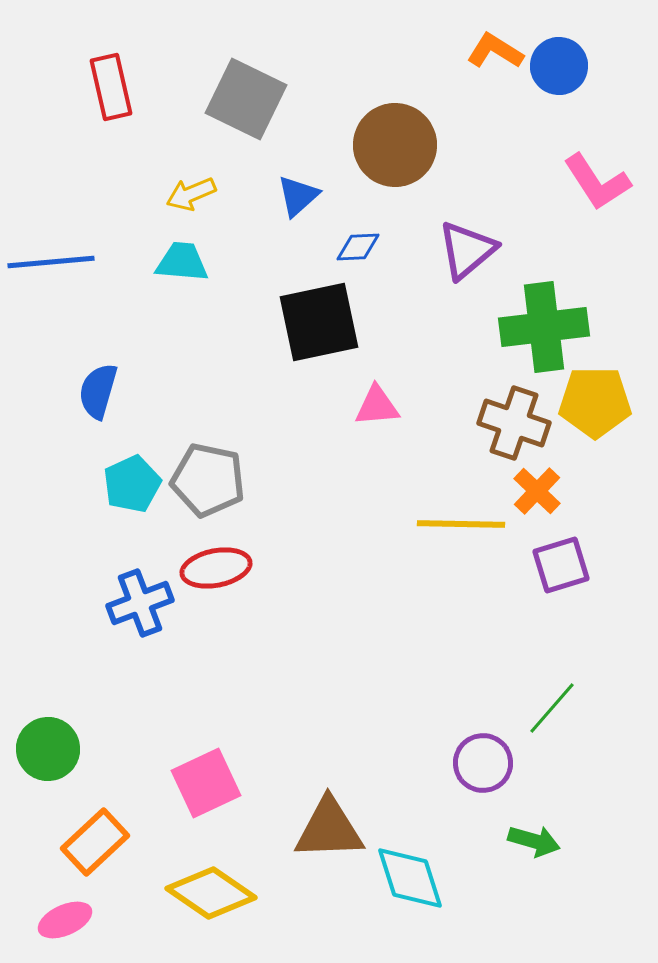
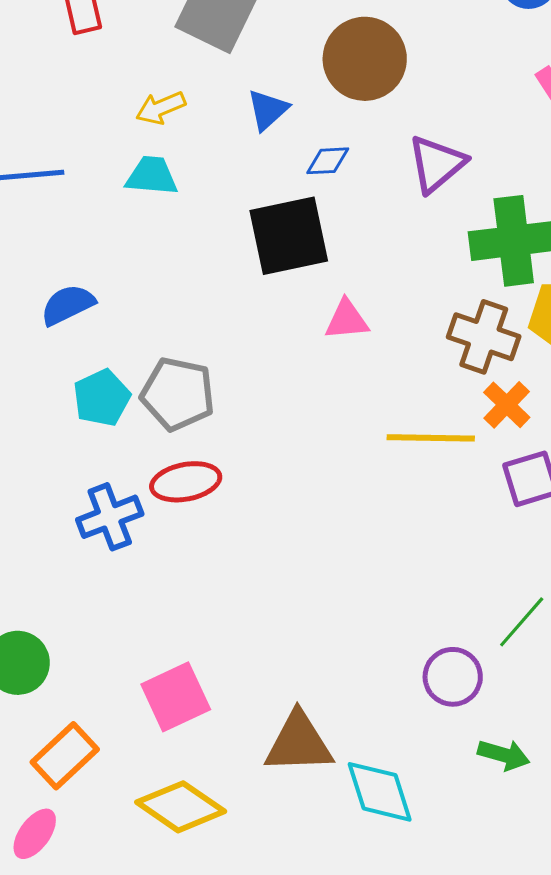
blue semicircle: (98, 391) -> (68, 305), turned 48
pink ellipse: (65, 920) -> (35, 834), turned -30

